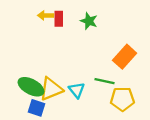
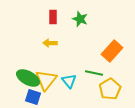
yellow arrow: (45, 15) -> (50, 43), moved
yellow triangle: (51, 89) -> (46, 80), turned -30
yellow pentagon: (122, 99) -> (110, 89), turned -30

